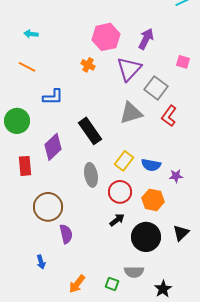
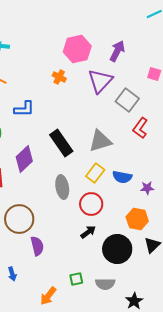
gray triangle: (131, 113) -> (100, 141), moved
orange hexagon: (153, 200) -> (137, 219), moved
green square: (112, 284) -> (76, 279), moved, turned -32

